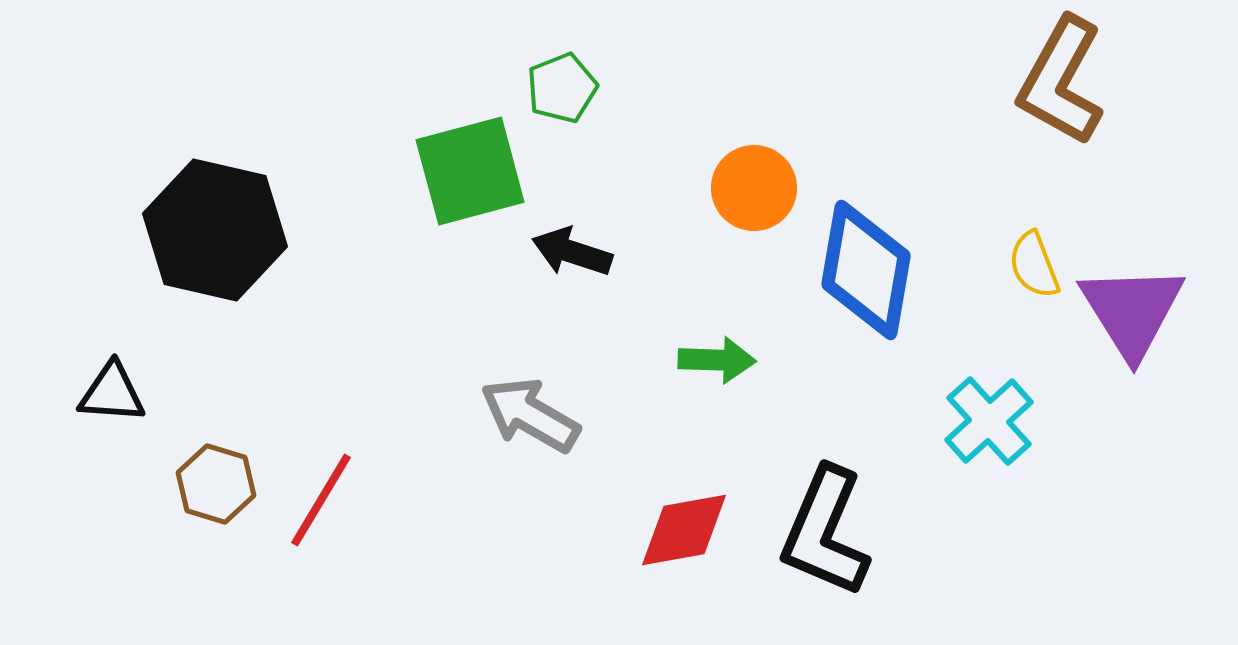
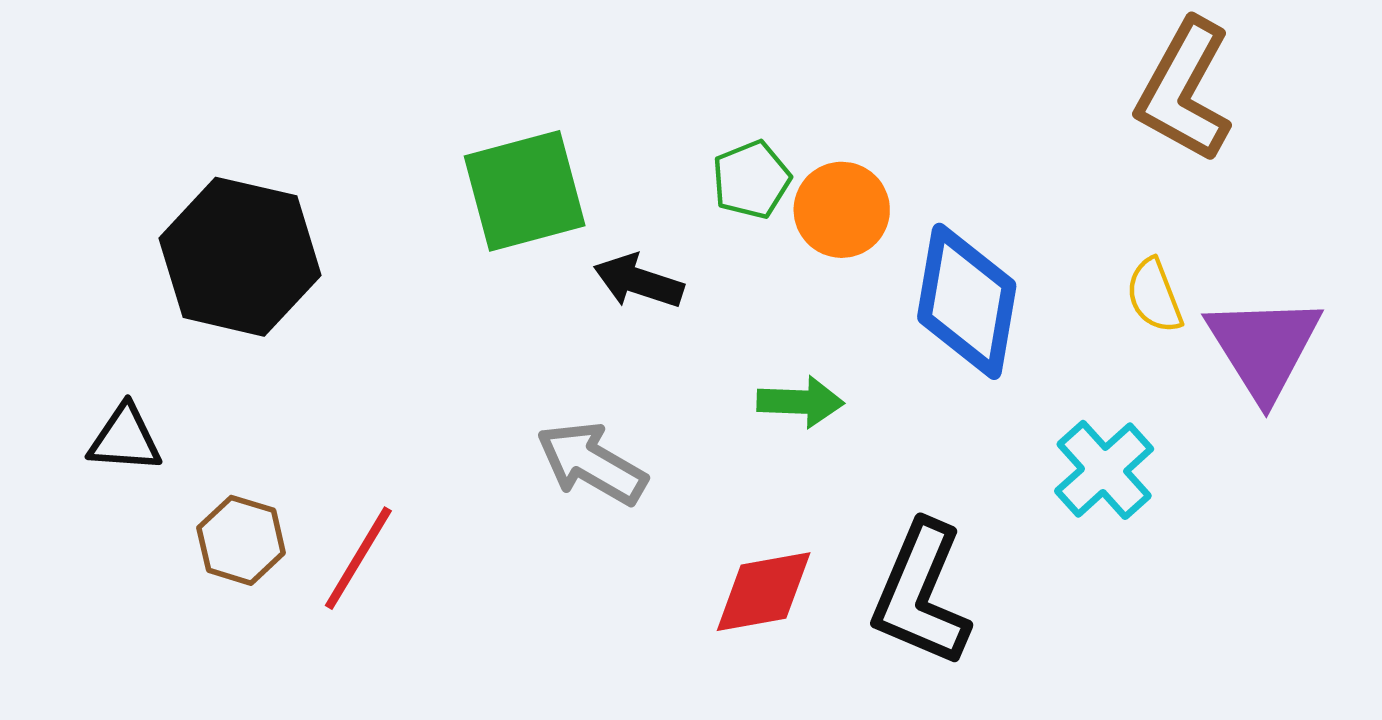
green pentagon: (562, 88) -> (751, 180), moved

